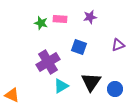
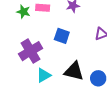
black triangle: (91, 82) -> (74, 71), turned -50

